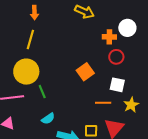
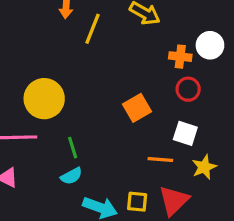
yellow line: (30, 40) -> (92, 29), moved
green line: (42, 92) -> (73, 148), moved

